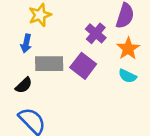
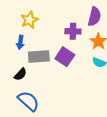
purple cross: (96, 33) -> (73, 31), turned -35

